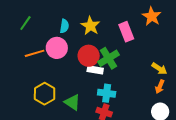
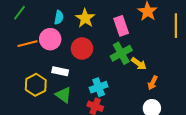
green cross: (109, 58) -> (121, 53), moved
yellow arrow: (159, 69) -> (139, 64), moved
white rectangle: (95, 70) -> (60, 71), moved
cyan cross: (107, 93) -> (99, 87), turned -30

